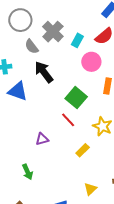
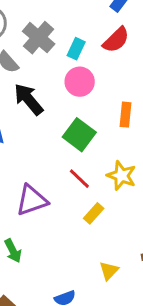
pink circle: (91, 62) -> (80, 82), moved
red line: (68, 120) -> (79, 179), moved
purple triangle: (42, 139) -> (32, 200), size x1.6

